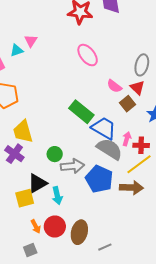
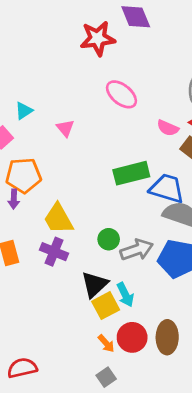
pink triangle: (31, 41) -> (65, 128), moved
green rectangle: (81, 112) -> (131, 173), turned -40
yellow square: (25, 198) -> (106, 306), moved

